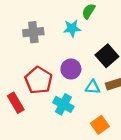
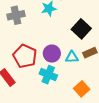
purple circle: (71, 69) -> (52, 54), moved

